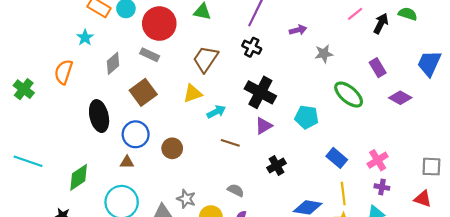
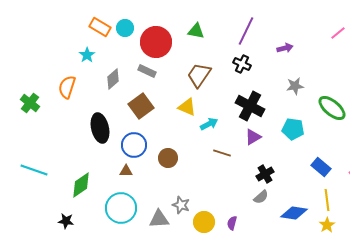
gray star: (324, 54) -> (295, 86), moved
yellow triangle: (193, 93) -> (187, 107), turned 42
gray semicircle: (236, 190) -> (261, 197), moved, turned 112

